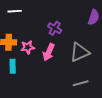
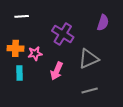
purple cross: (55, 28) -> (63, 34), size x1.5
pink arrow: (49, 52) -> (57, 71), moved

